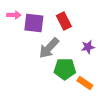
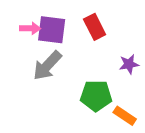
pink arrow: (14, 15) -> (30, 28), moved
gray arrow: (49, 48) -> (47, 66), moved

